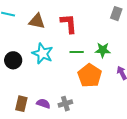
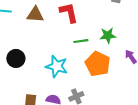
cyan star: (42, 54) -> (57, 66), moved

